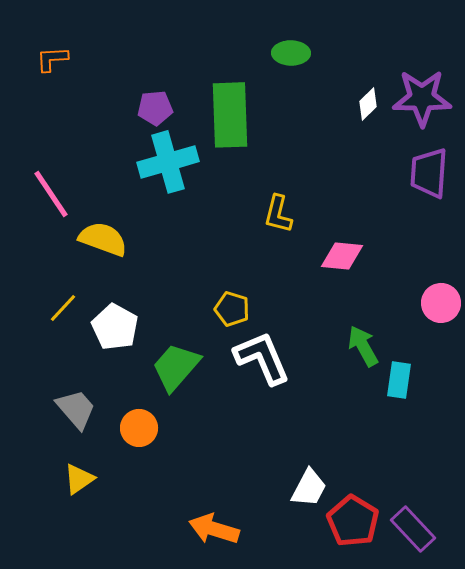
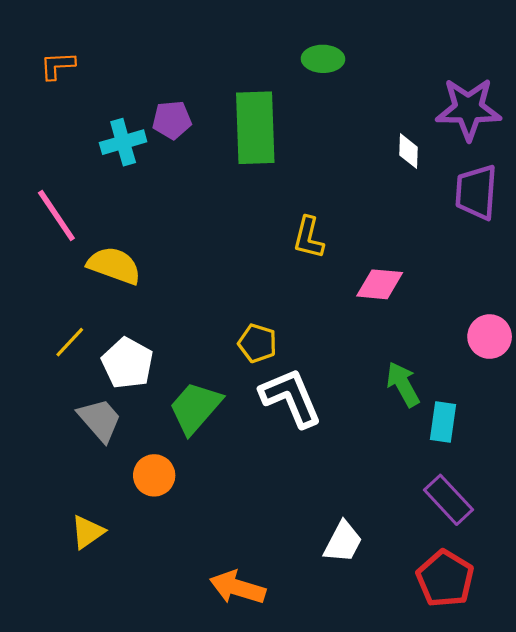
white diamond: (368, 104) -> (408, 151), moved, turned -44
cyan cross: (168, 162) -> (123, 142), moved, size x0.7
gray trapezoid: (76, 409) -> (100, 420), moved
red pentagon: (353, 521) -> (445, 579), moved
purple rectangle: (413, 529) -> (448, 500), moved

